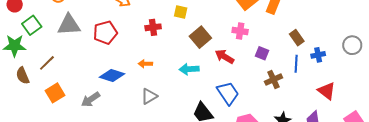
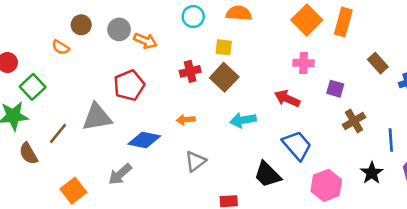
gray triangle: (69, 25) -> (97, 117), moved
brown square: (200, 37) -> (224, 77), moved
blue line: (296, 64) -> (391, 140), moved
orange square: (55, 93) -> (73, 191), moved

